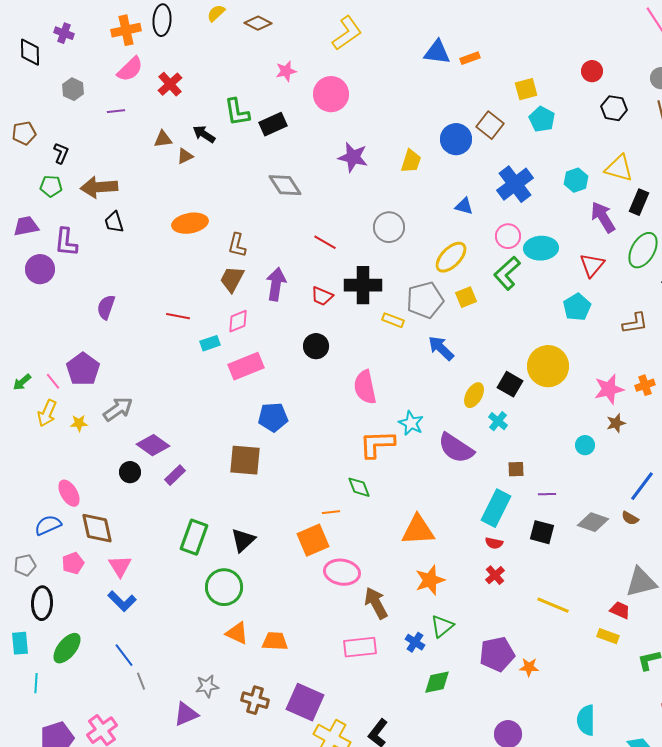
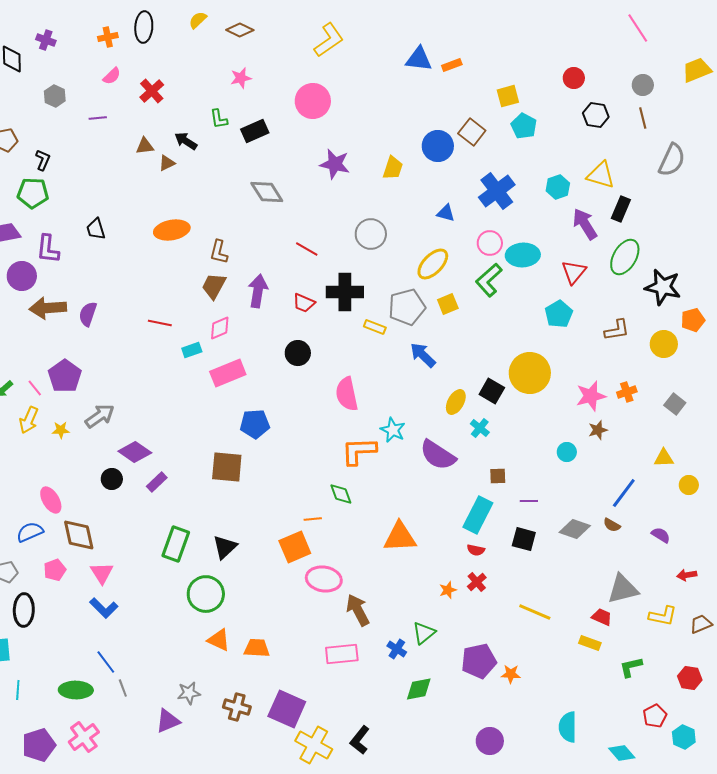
orange cross: (126, 30) -> (108, 37), size x0.7
pink semicircle: (130, 69) -> (112, 76), size x0.7
pink star: (286, 71) -> (241, 78), moved
green L-shape: (237, 112) -> (219, 119), size x0.7
green pentagon: (51, 186) -> (33, 193), size x1.4
brown arrow: (99, 187) -> (48, 308), moved
orange star: (430, 580) -> (448, 590), moved, size x0.6
green ellipse: (67, 648) -> (76, 690), moved, turned 52

